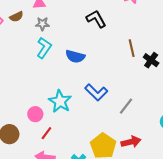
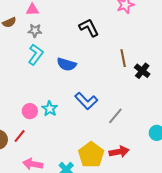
cyan star: (60, 101) -> (50, 109), size x0.7
pink circle: (35, 114) -> (30, 111), moved
red line: (46, 133) -> (20, 136), moved

